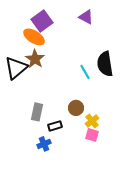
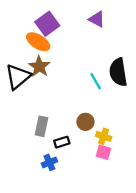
yellow cross: (92, 121) -> (104, 136), turned -32

